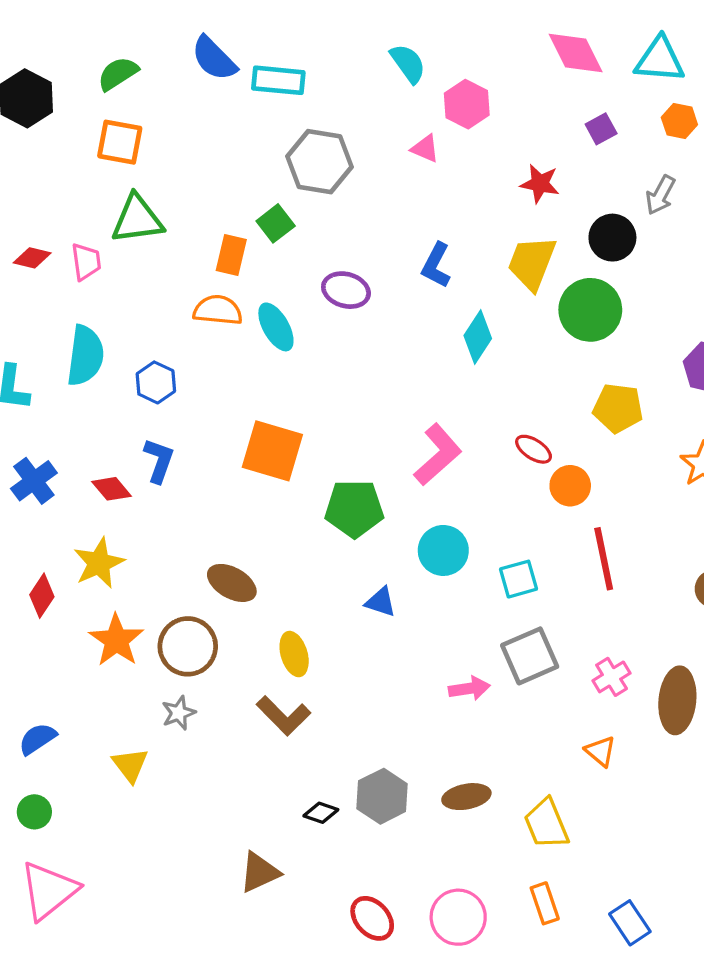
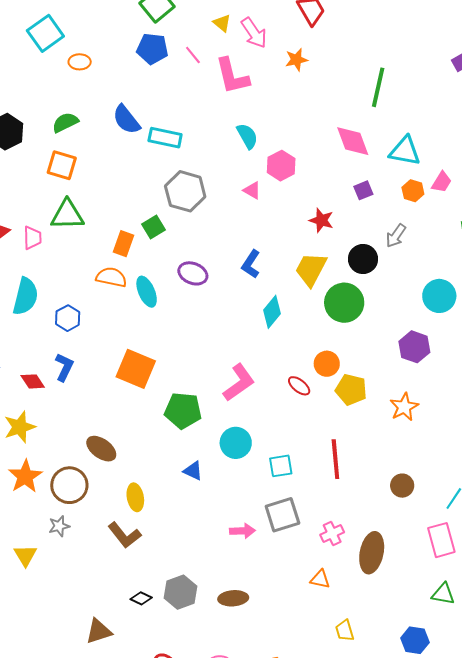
yellow pentagon: (618, 408) -> (351, 390), moved
orange circle: (570, 486) -> (327, 364), moved
orange triangle: (600, 751) -> (320, 579), turned -35
yellow trapezoid: (546, 824) -> (345, 630), moved, size x0.7

